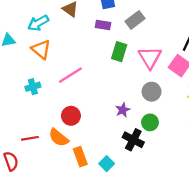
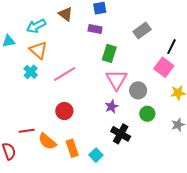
gray rectangle: (135, 20) -> (142, 31), moved
pink triangle: (150, 58) -> (116, 80), moved
cyan cross: (33, 87) -> (31, 72), moved, turned -32
green circle: (150, 122) -> (147, 114), moved
orange semicircle: (59, 138) -> (47, 141), moved

